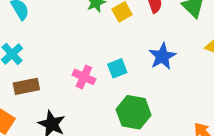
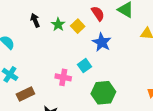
blue star: (162, 56) -> (102, 42), moved

